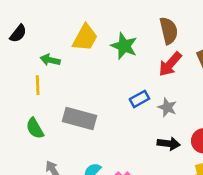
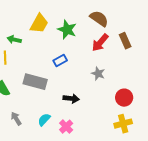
brown semicircle: (169, 31) -> (99, 19), turned -42
blue rectangle: (139, 99) -> (60, 61), moved
black arrow: (169, 144) -> (71, 99), moved

